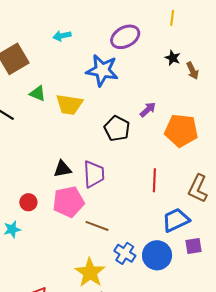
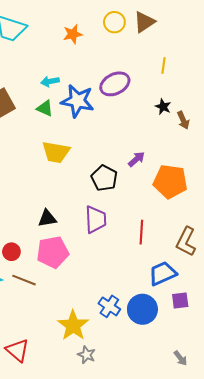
blue star: (102, 70) -> (77, 101), moved
green triangle: (38, 93) -> (45, 108), moved
purple trapezoid: (94, 174) -> (96, 220), moved
brown line: (97, 226) -> (24, 280), moved

